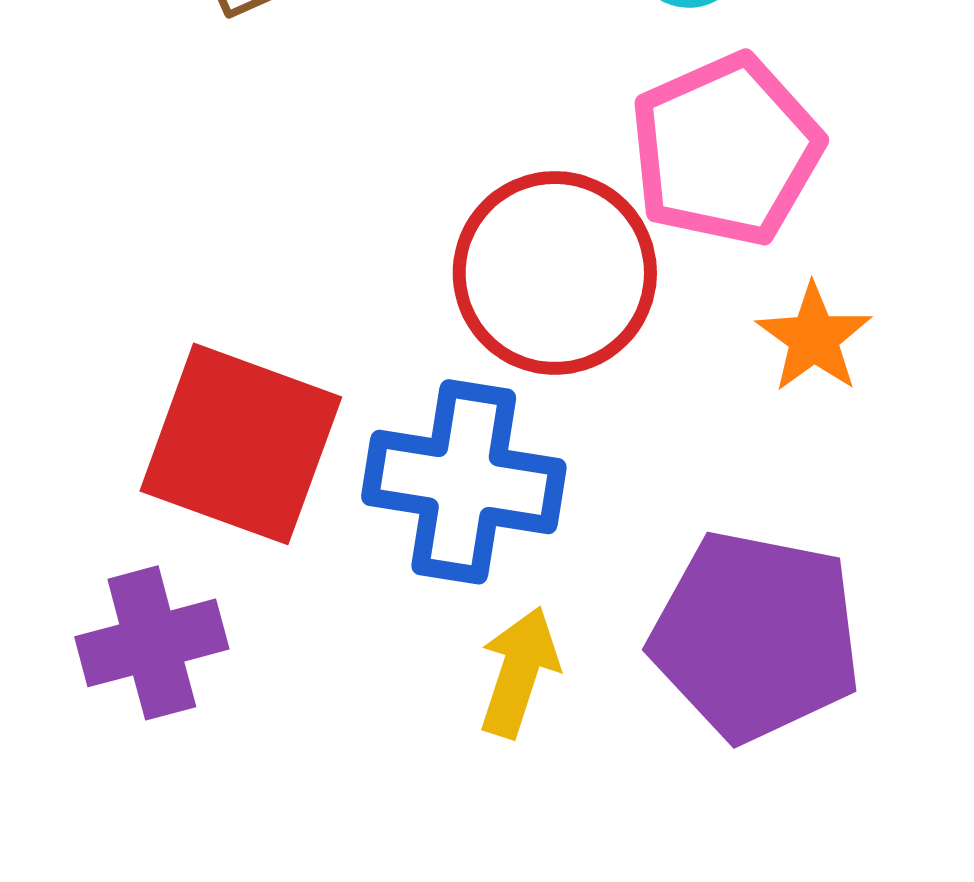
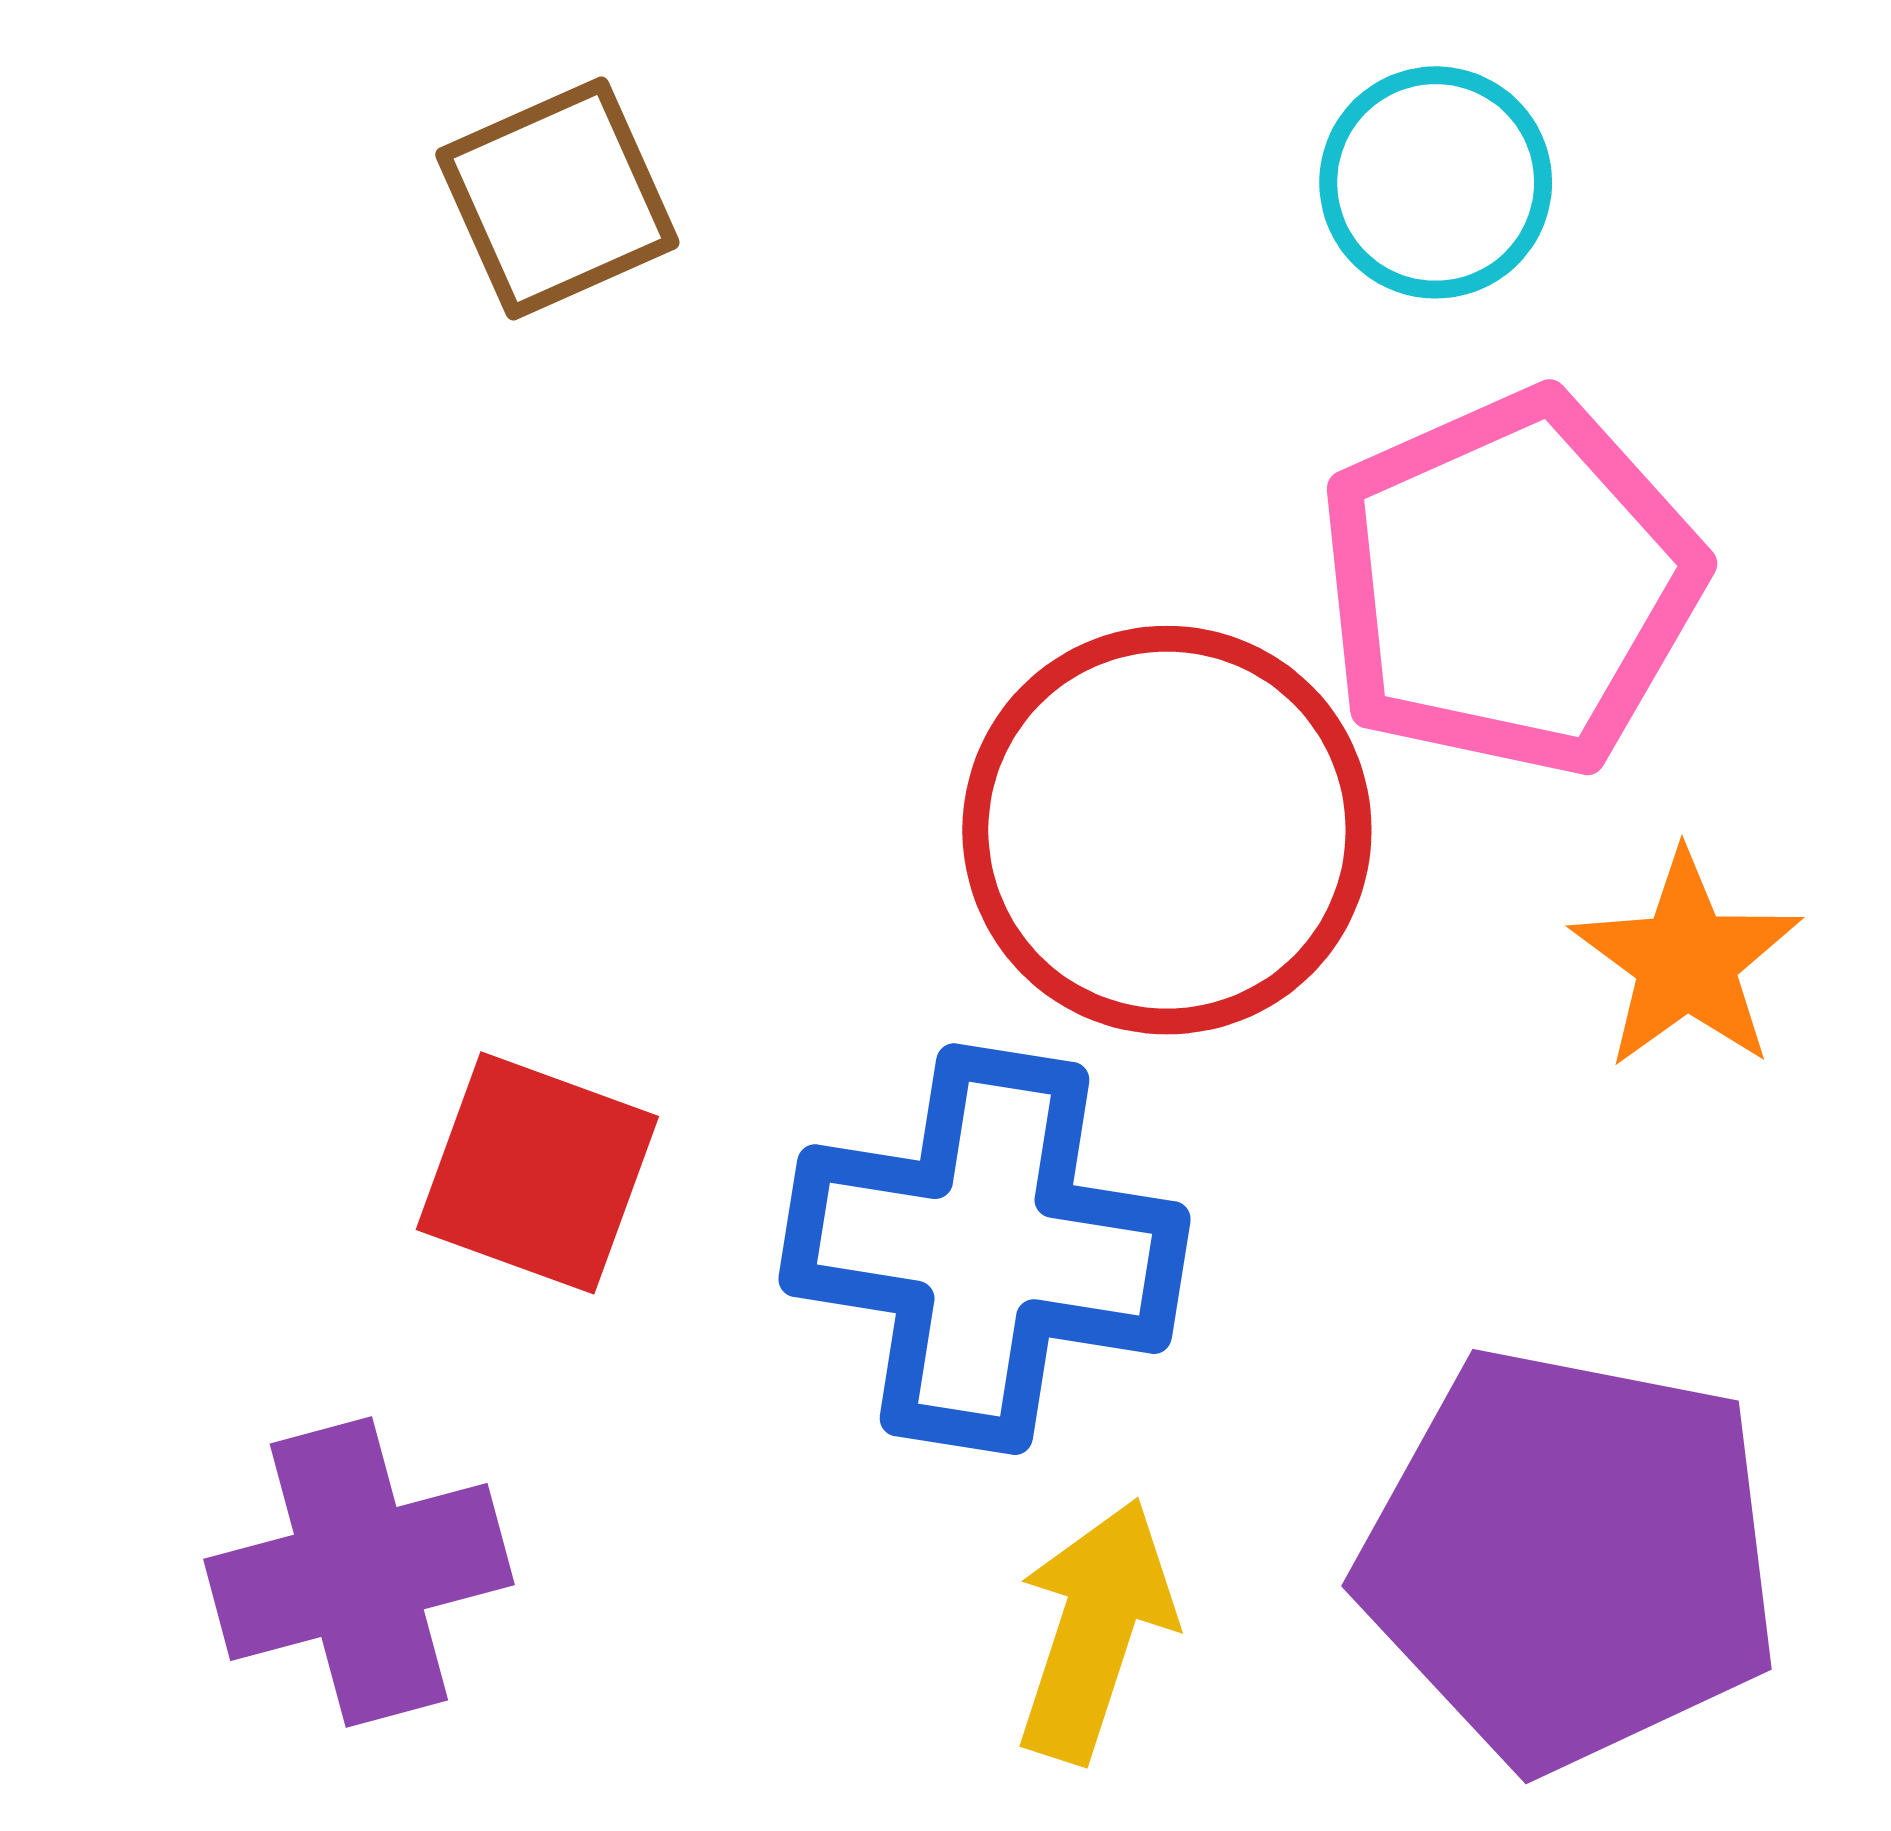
red square: (241, 444) -> (537, 1173), size x0.6

